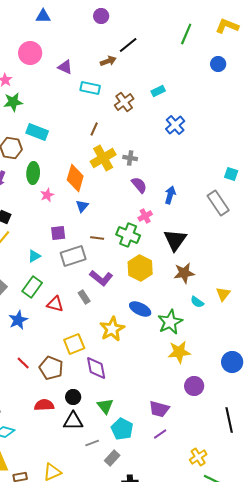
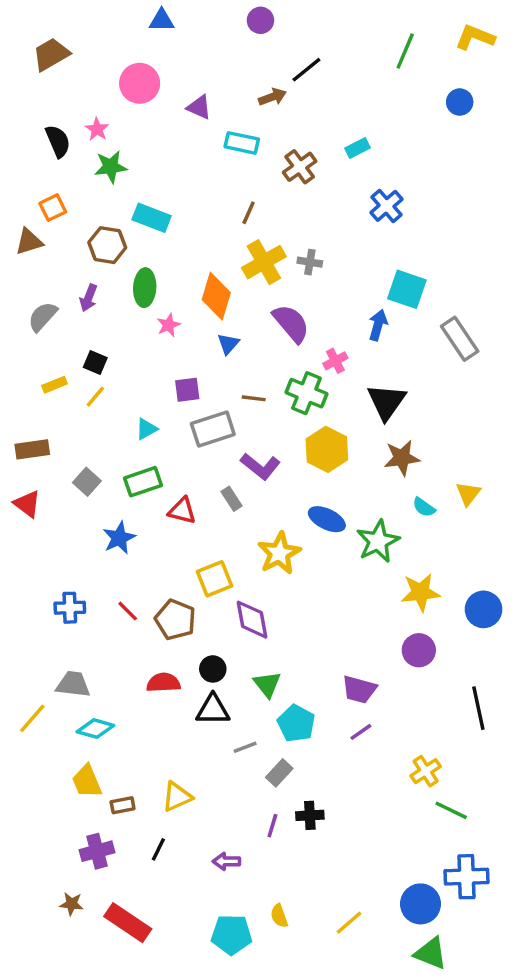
cyan square: (231, 174) -> (407, 289), moved, size x1.6
purple semicircle: (139, 185) -> (291, 323), moved, size x1.4
green rectangle: (32, 287) -> (143, 482), turned 35
yellow star: (179, 352) -> (421, 592), moved

